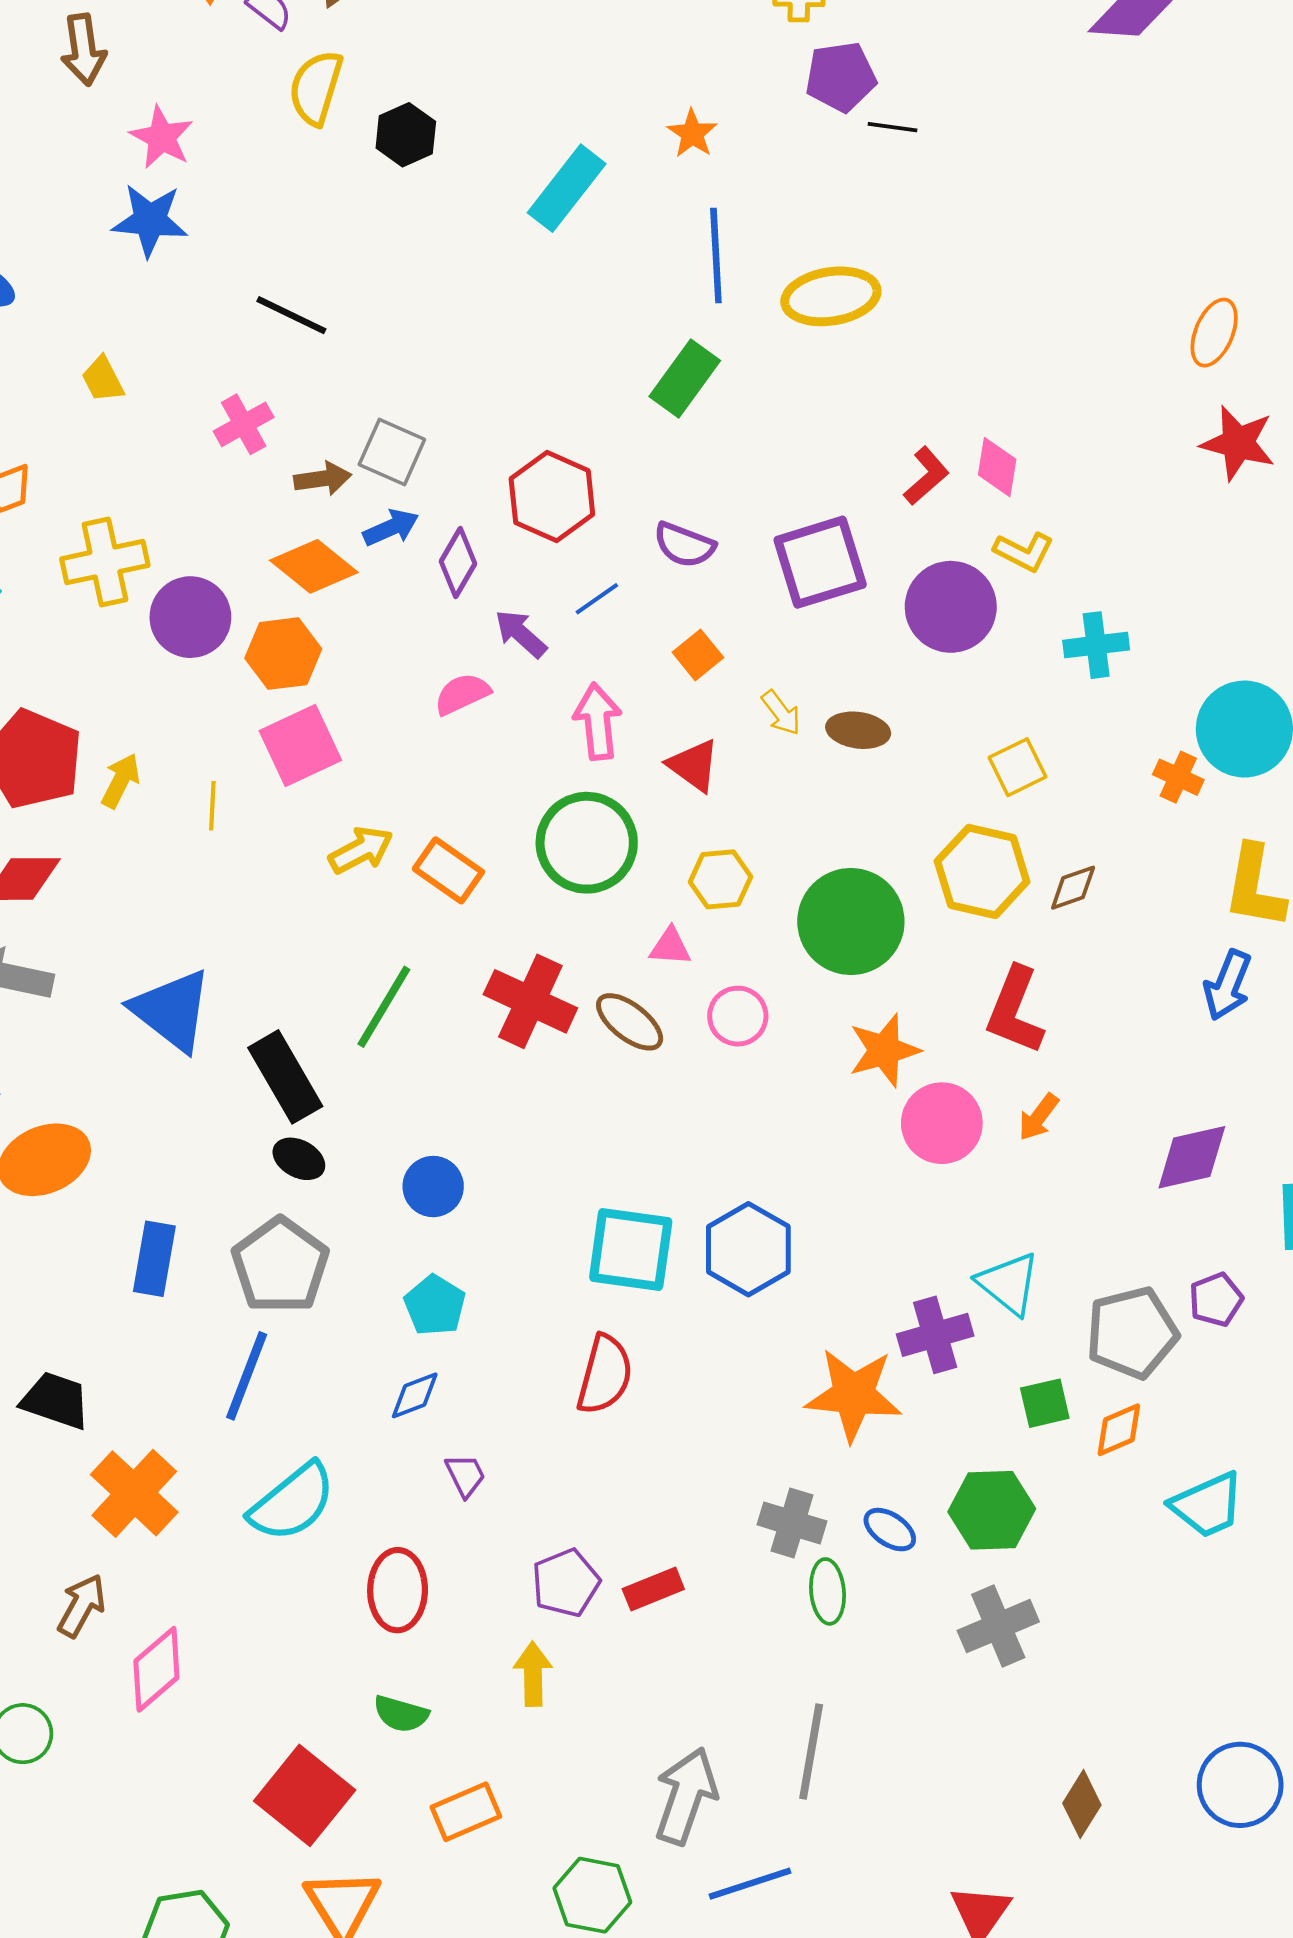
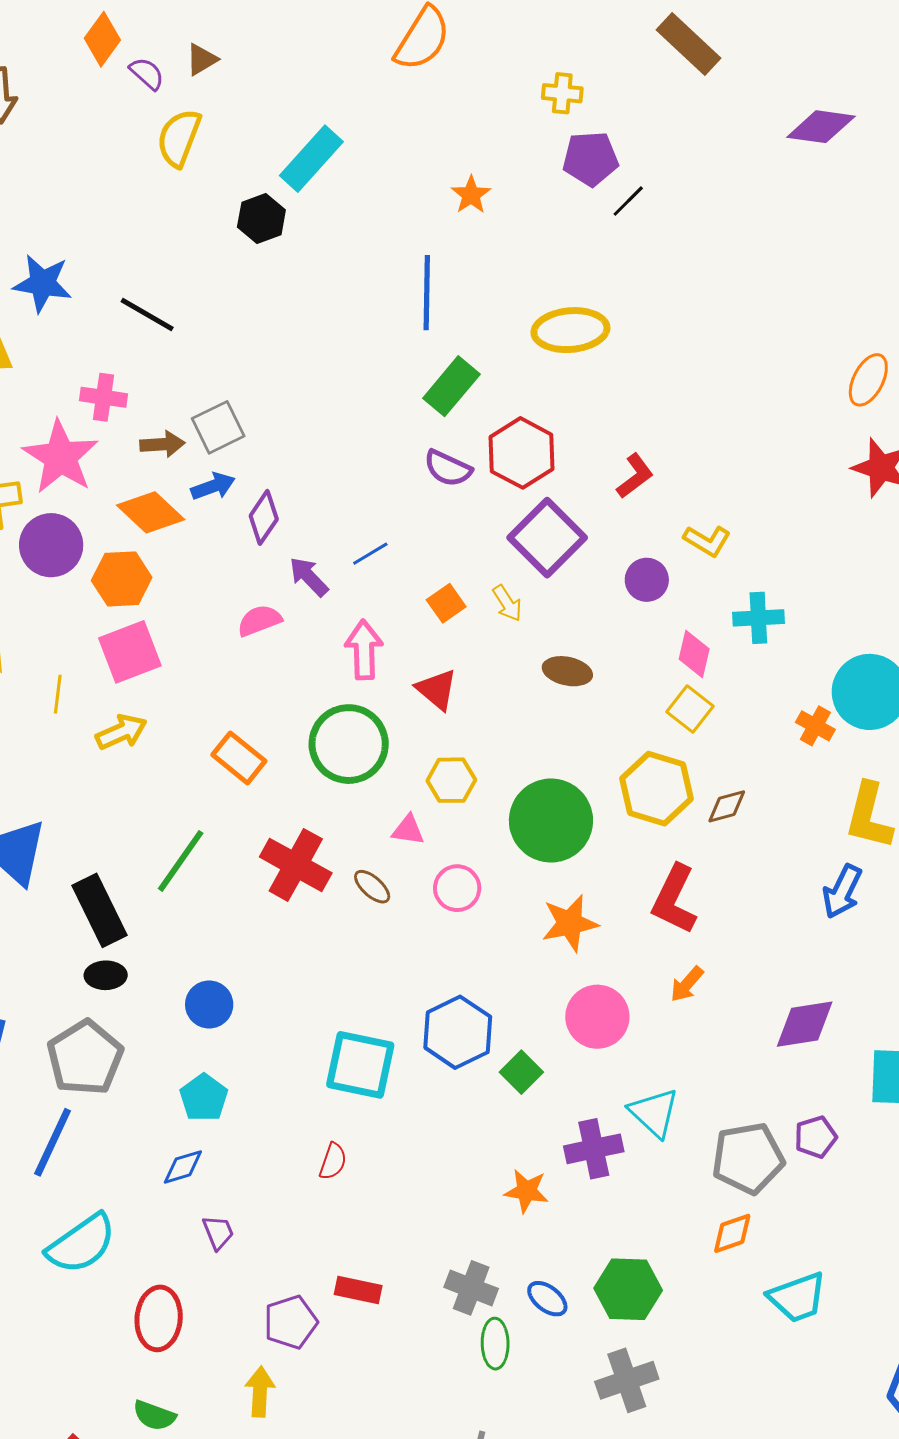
black line: (893, 127) -> (628, 201), turned -57
black hexagon: (406, 135) -> (261, 218), moved
pink star: (162, 137) -> (61, 457), moved, size x1.5
cyan rectangle: (567, 188) -> (311, 159), moved
blue star: (150, 220) -> (43, 283), moved
blue line: (716, 255) -> (427, 293), moved
pink cross: (244, 424) -> (104, 397), turned 33
gray square: (392, 452) -> (218, 427), turned 36
pink diamond: (997, 467) -> (694, 654), moved
red hexagon: (552, 497) -> (522, 453), moved
purple semicircle: (684, 545) -> (448, 468), moved
purple square: (820, 562) -> (547, 538), turned -32
purple circle: (951, 607) -> (647, 580), size x0.6
yellow arrow: (781, 713) -> (507, 603), moved
yellow square: (1018, 767) -> (690, 709), turned -30
yellow arrow: (361, 850) -> (121, 732), moved
brown ellipse: (630, 1022) -> (372, 887), size x0.7
pink circle: (942, 1123) -> (597, 1017), moved
black ellipse: (299, 1159) -> (106, 975), turned -33
blue hexagon: (748, 1249) -> (458, 1032), moved
red semicircle: (605, 1375) -> (333, 1161), size x0.6
orange star: (853, 1395) -> (526, 1191), size x0.6
green square: (1045, 1403) -> (521, 1072), moved, turned -36
red rectangle: (653, 1589) -> (358, 1290), moved, turned 30

